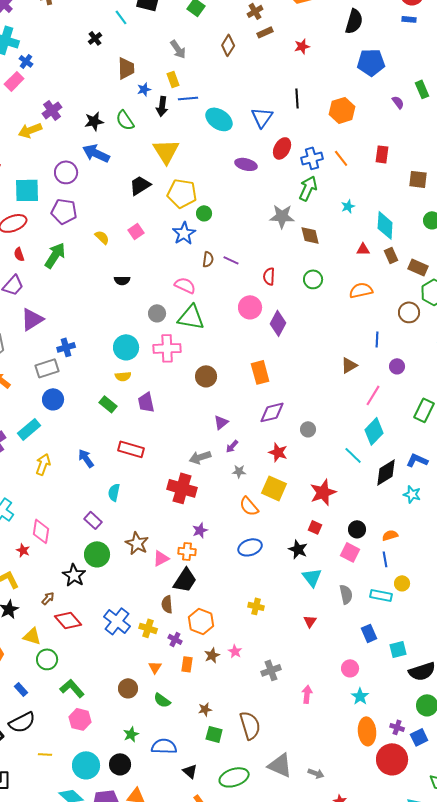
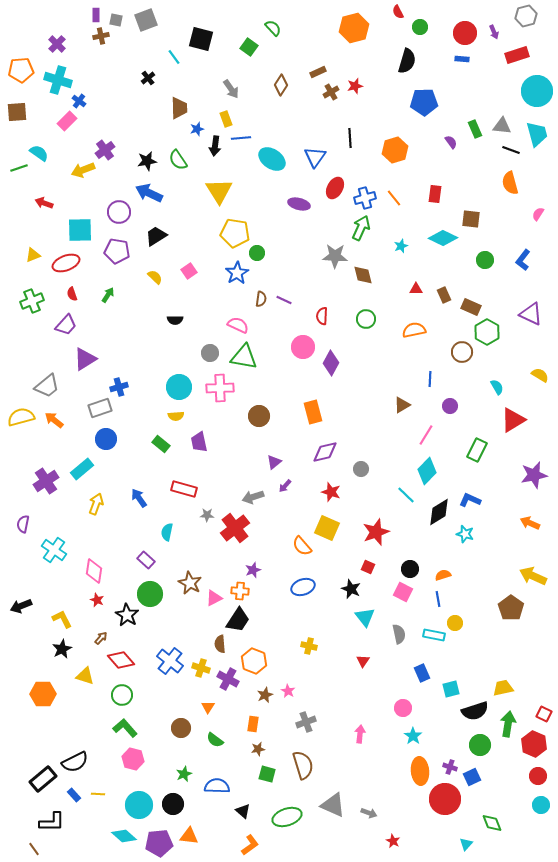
brown cross: (255, 11) -> (331, 92), moved
black trapezoid: (140, 185) -> (156, 236), moved
cyan diamond: (385, 225) -> (443, 238), moved, turned -68
green arrow: (55, 255) -> (108, 295), size x0.6
gray star: (239, 471) -> (207, 515), moved
red cross: (182, 488) -> (235, 528), turned 36
red star: (23, 550) -> (97, 600), moved
purple cross: (175, 639) -> (228, 679), size x1.5
green circle: (47, 659) -> (122, 695), moved
orange rectangle: (187, 664) -> (253, 724), moved
gray cross: (271, 670) -> (306, 722), moved
blue rectangle: (21, 689) -> (74, 795), moved

